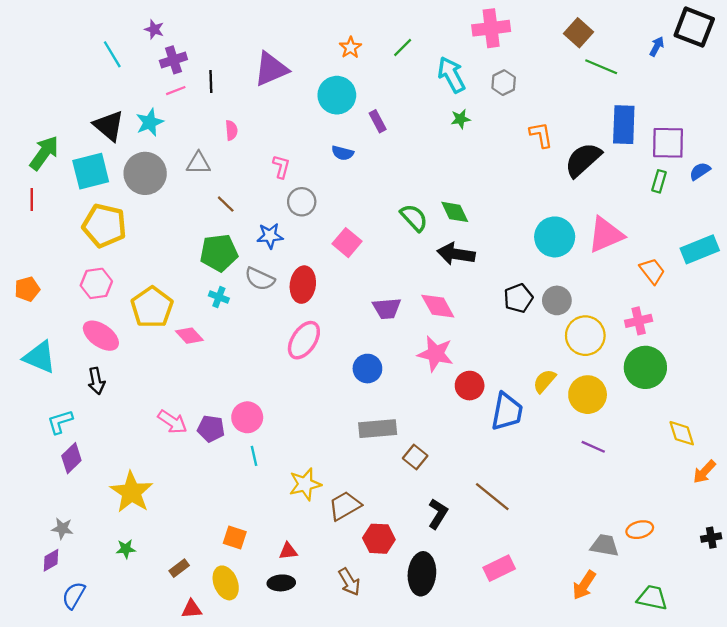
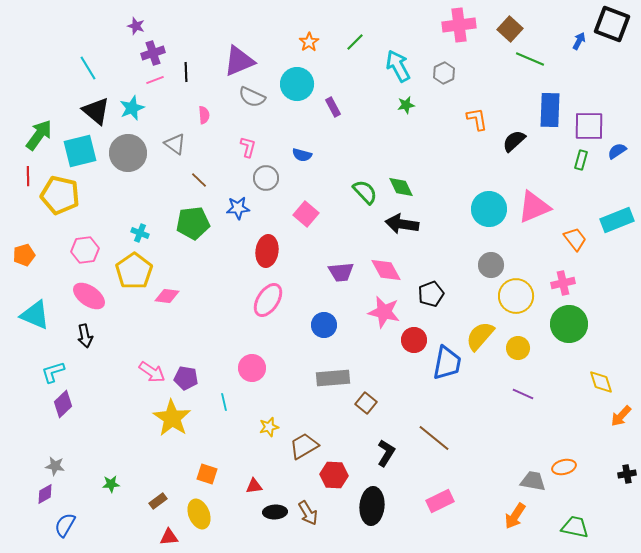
pink cross: (491, 28) -> (459, 25), moved
cyan line: (112, 54) -> (88, 68), moved
blue semicircle: (343, 153) -> (302, 155), moved
black semicircle: (583, 160) -> (514, 141), size x0.7
gray triangle: (198, 163) -> (175, 144), turned 35
yellow pentagon: (104, 226) -> (60, 195), moved
gray semicircle: (260, 279) -> (252, 97), moved
cyan cross: (219, 297) -> (140, 233), moved
black pentagon: (518, 298) -> (431, 294), moved
pink diamond: (189, 336) -> (167, 296), turned -40
yellow semicircle: (544, 381) -> (480, 336), size x1.4
yellow circle: (588, 395) -> (518, 348), size x0.7
pink circle: (247, 417) -> (252, 368), moved
yellow star: (305, 484) -> (269, 427), size x0.7
yellow star: (132, 492) -> (172, 418), moved
black ellipse: (281, 583) -> (275, 512), moved

